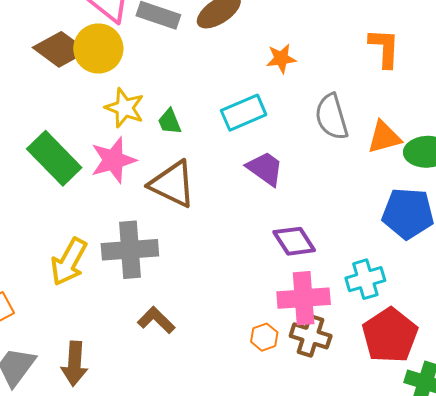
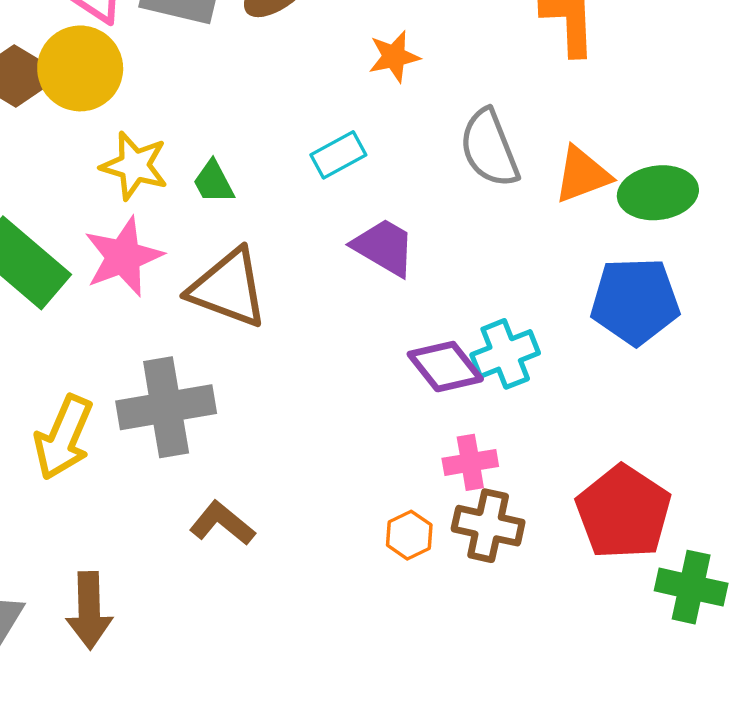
cyan rectangle: (244, 113) -> (338, 155), size x0.7
cyan cross: (365, 279) -> (505, 354), moved
pink cross: (304, 298) -> (470, 462), size x0.6

